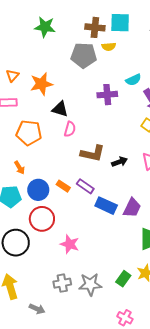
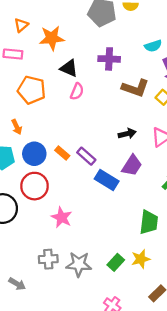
purple cross: (107, 95) -> (109, 59), moved
brown L-shape: (93, 153) -> (135, 88), moved
purple trapezoid: (132, 208) -> (132, 165), moved

